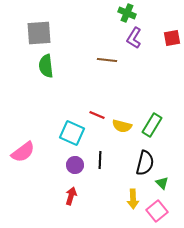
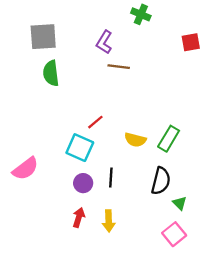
purple L-shape: (134, 38) -> (104, 42), moved
red line: (97, 115) -> (95, 122), moved, turned -63
yellow arrow: (133, 199) -> (109, 221), moved

